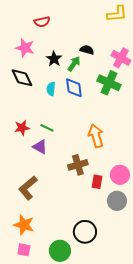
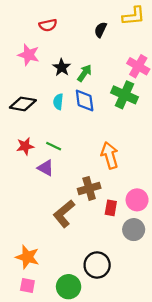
black semicircle: (87, 50) -> (101, 30), moved, turned -80
black diamond: (22, 78) -> (23, 104), moved, turned -55
brown L-shape: (28, 188) -> (64, 214), moved

